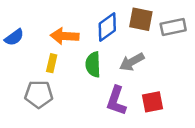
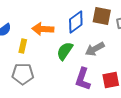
yellow rectangle: (52, 63) -> (23, 46), moved
green semicircle: (93, 64) -> (65, 51), turned 36

